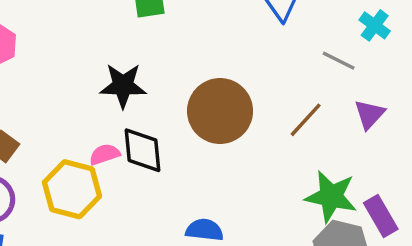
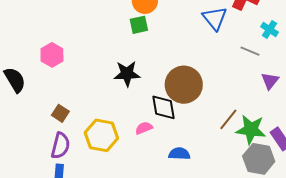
brown line: (306, 120) -> (228, 119), moved
black diamond: (143, 150) -> (163, 107), moved
pink semicircle: (105, 154) -> (144, 128), moved

